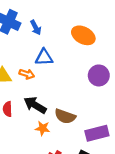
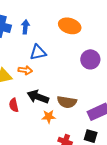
blue arrow: (36, 27) -> (25, 27), turned -136

